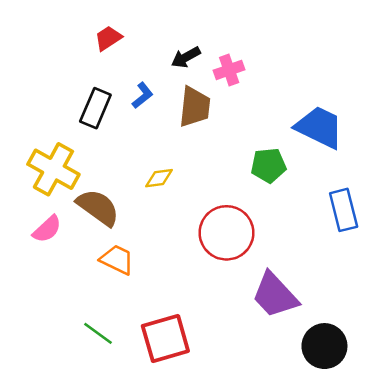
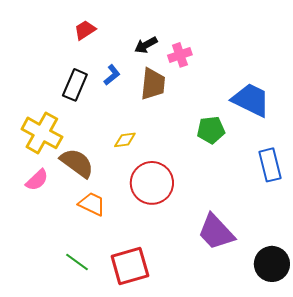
red circle: (226, 233) -> (152, 183), moved
black circle: (324, 346) -> (272, 264), moved

